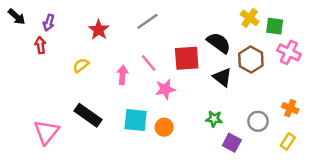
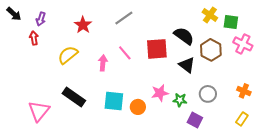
yellow semicircle: (81, 65) -> (68, 55), size x1.5
pink star: (165, 89) -> (160, 93), moved
gray circle: (258, 121) -> (208, 94), moved

